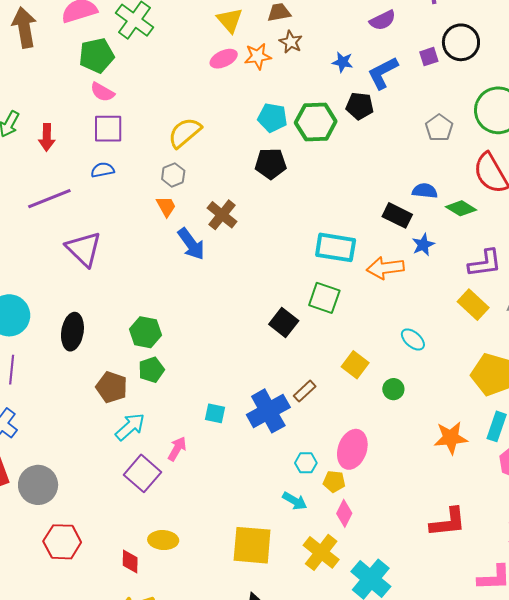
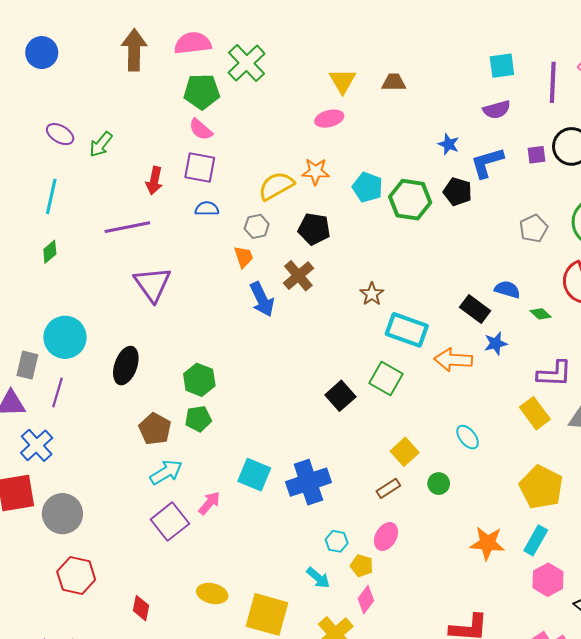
brown star: (291, 42) -> (372, 294), moved
orange star: (258, 56) -> (316, 172), moved
red arrow: (47, 137) -> (154, 181), moved
black pentagon: (271, 164) -> (314, 229), moved
blue semicircle: (103, 170) -> (207, 209), moved
green diamond: (461, 208) -> (541, 314), size x0.7
brown rectangle: (305, 391) -> (388, 488), moved
cyan square: (215, 413) -> (254, 475), size x1.5
pink ellipse: (352, 449) -> (386, 536), size x0.7
yellow ellipse: (163, 540) -> (212, 593), moved

